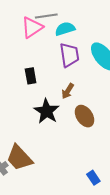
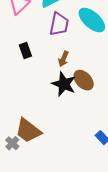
purple trapezoid: (69, 55) -> (59, 24), turned 30
black star: (47, 111) -> (64, 84), moved

